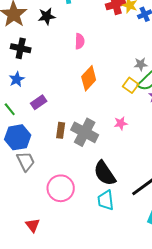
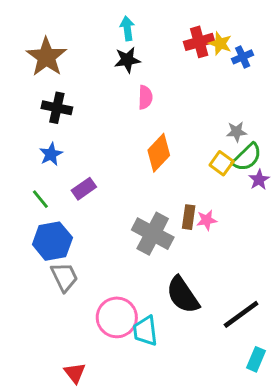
black star: (47, 16) -> (127, 60), moved
brown rectangle: (61, 130) -> (189, 217), moved
cyan trapezoid: (106, 200) -> (145, 331), moved

